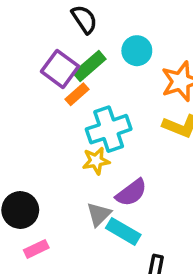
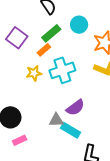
purple square: (60, 69) -> (17, 38), moved
yellow star: (96, 161) -> (34, 73), moved
gray triangle: (99, 214) -> (56, 120), turned 42

